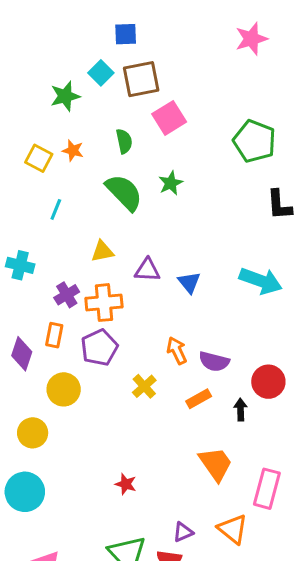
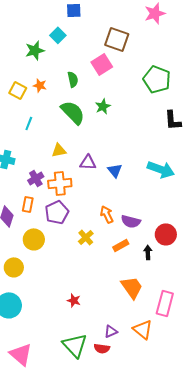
brown square: (141, 79) -> (117, 39), moved, turned 30

